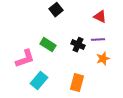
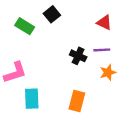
green rectangle: (48, 45) -> (25, 26), moved
cyan rectangle: (39, 81) -> (32, 99), turned -42

